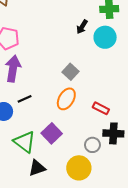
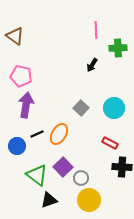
cyan circle: (105, 37) -> (114, 108), moved
orange ellipse: (66, 99) -> (59, 134), moved
gray circle: (92, 145) -> (81, 178), moved

